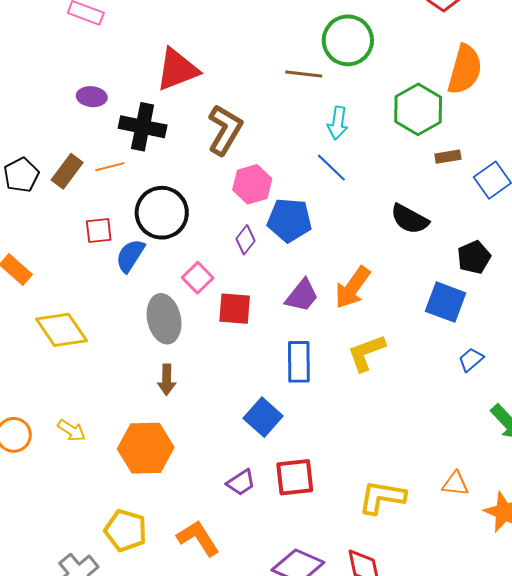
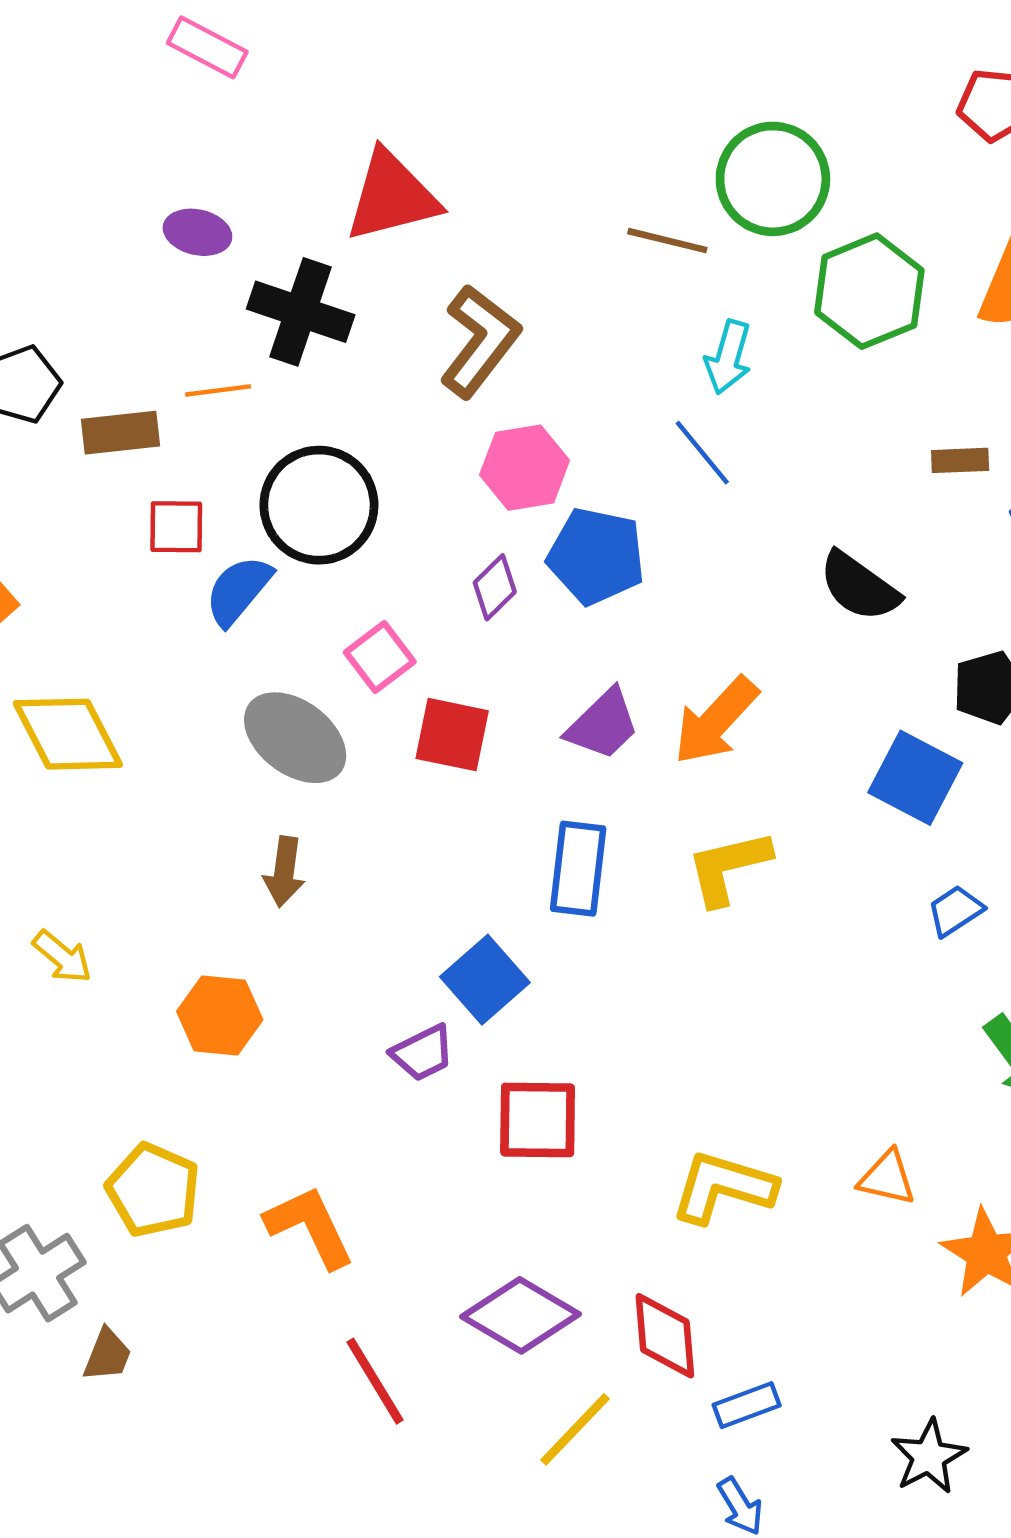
green hexagon: (418, 109) -> (869, 291), moved
brown rectangle: (67, 171) -> (120, 433), moved, turned 40
gray ellipse: (164, 319) -> (295, 738), turned -48
orange hexagon: (146, 448) -> (220, 1015), size x0.7
purple trapezoid: (241, 482) -> (423, 1053), moved

